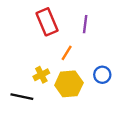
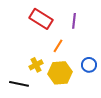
red rectangle: (47, 22) -> (41, 19), turned -35

